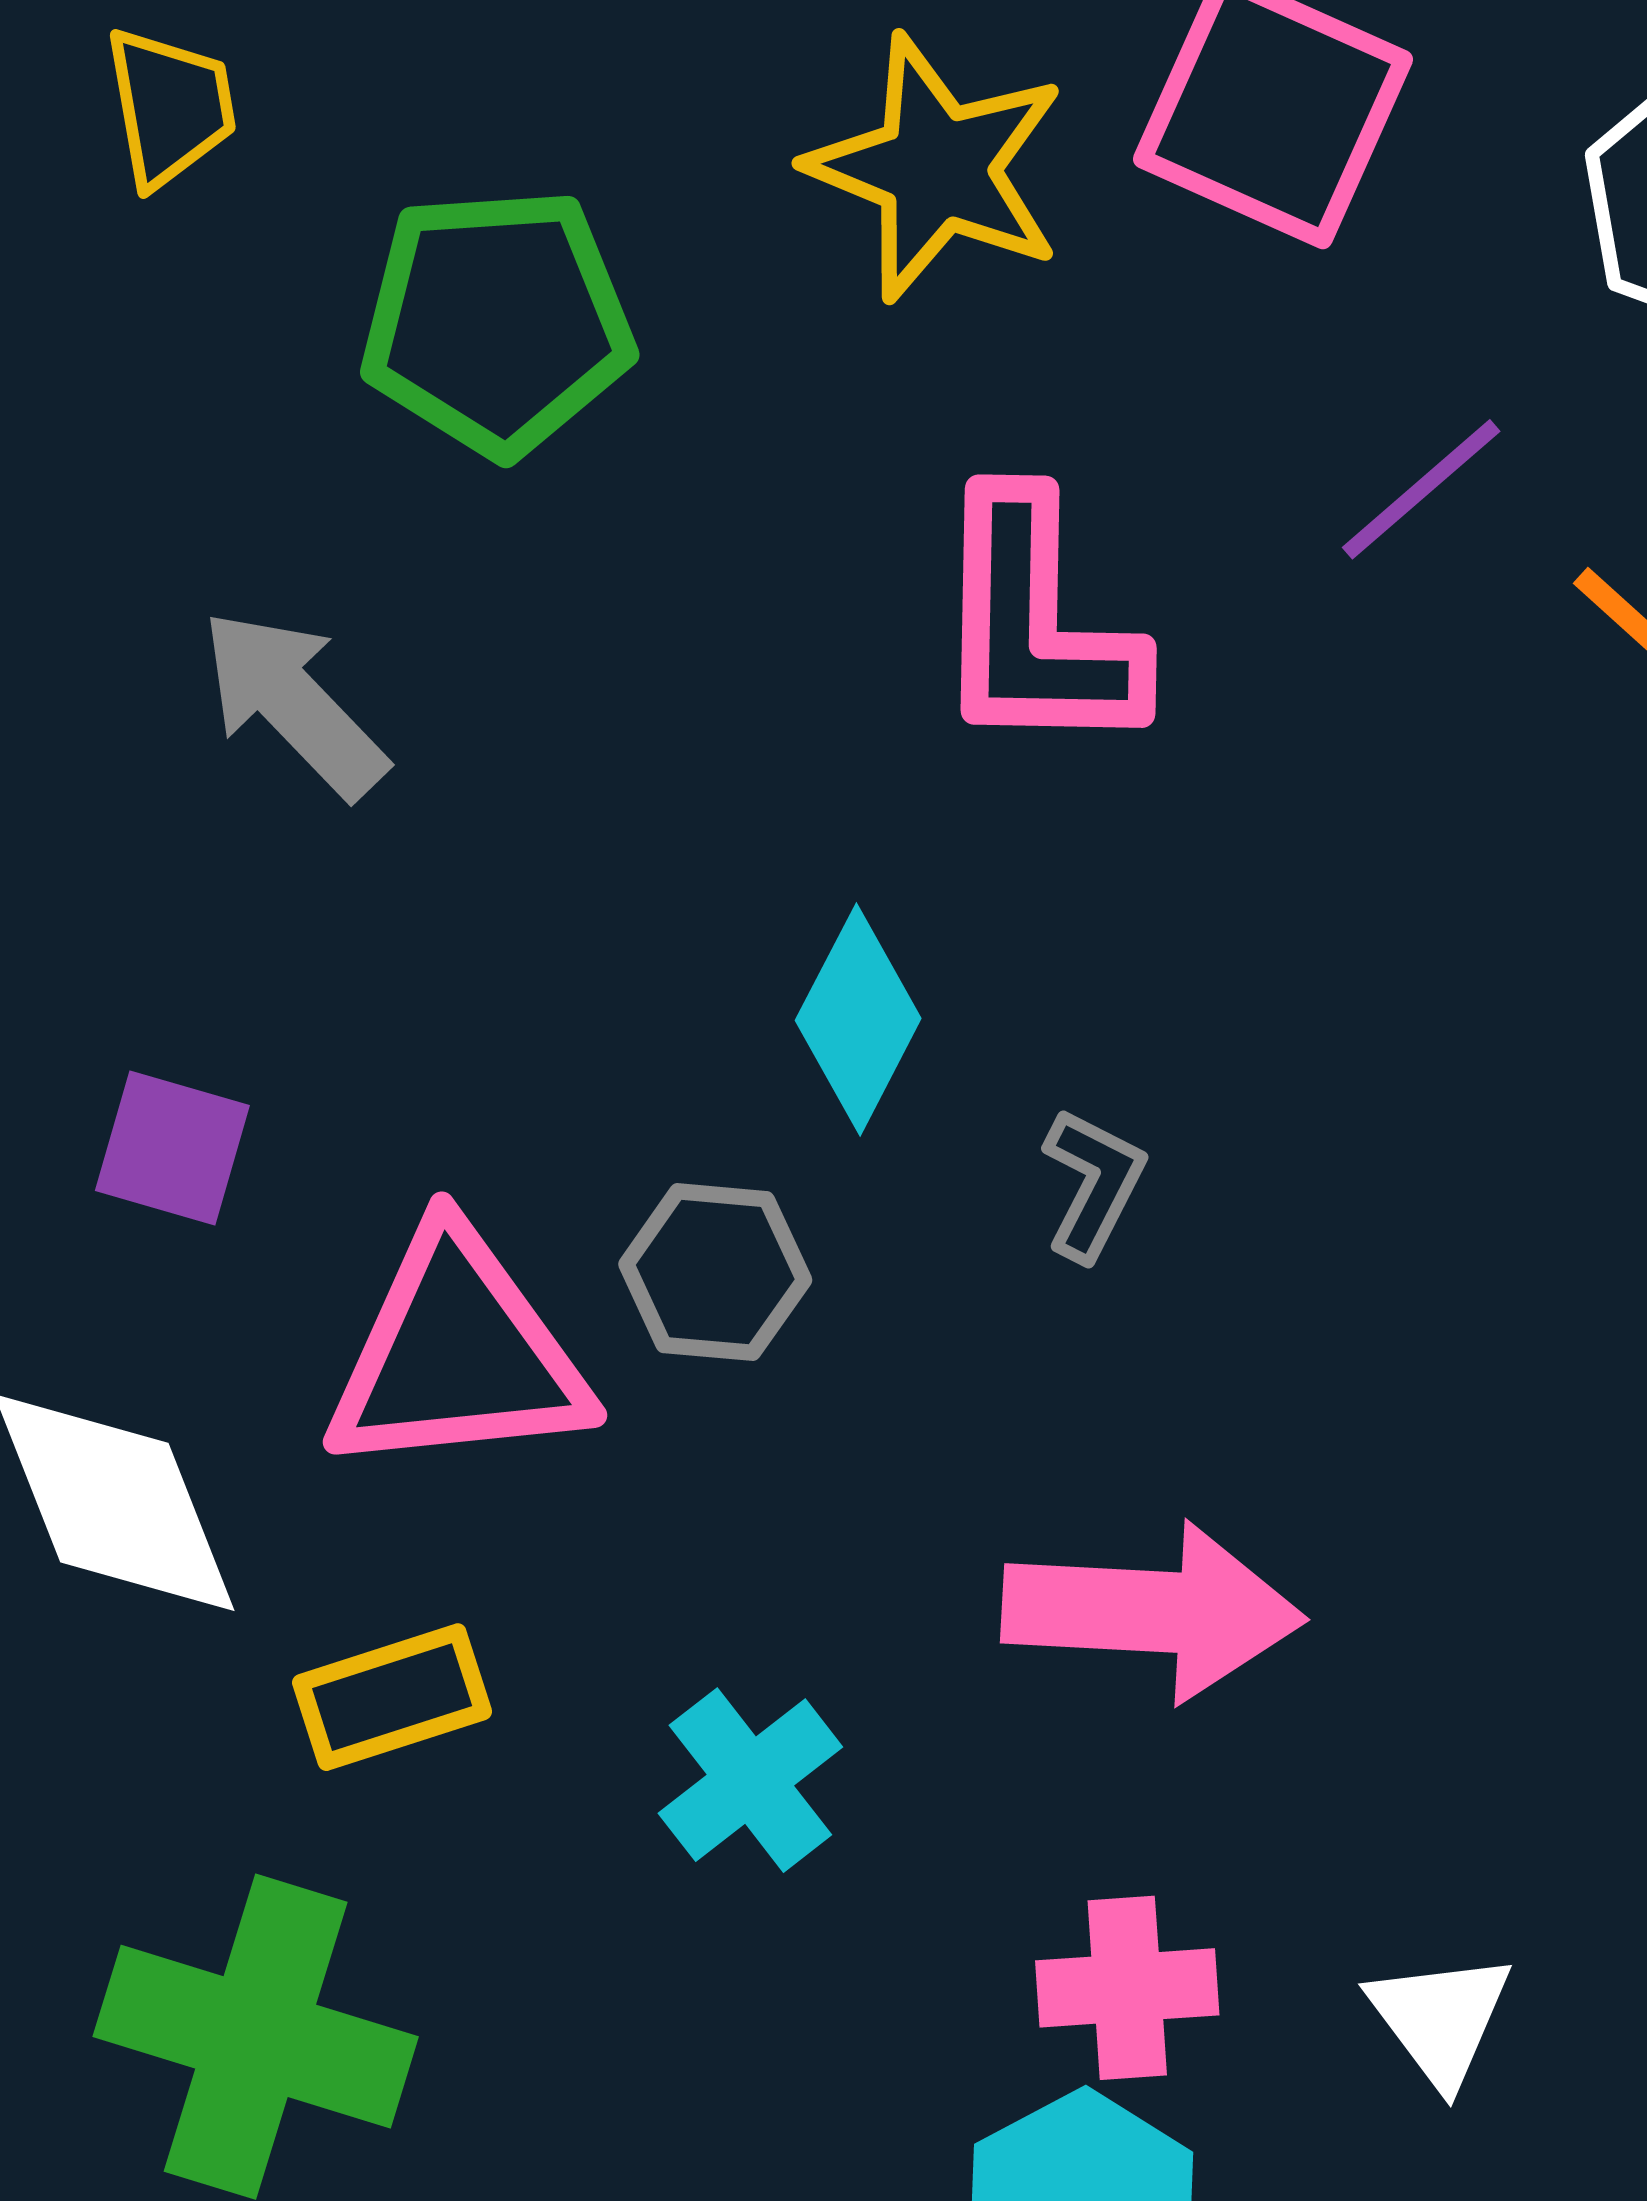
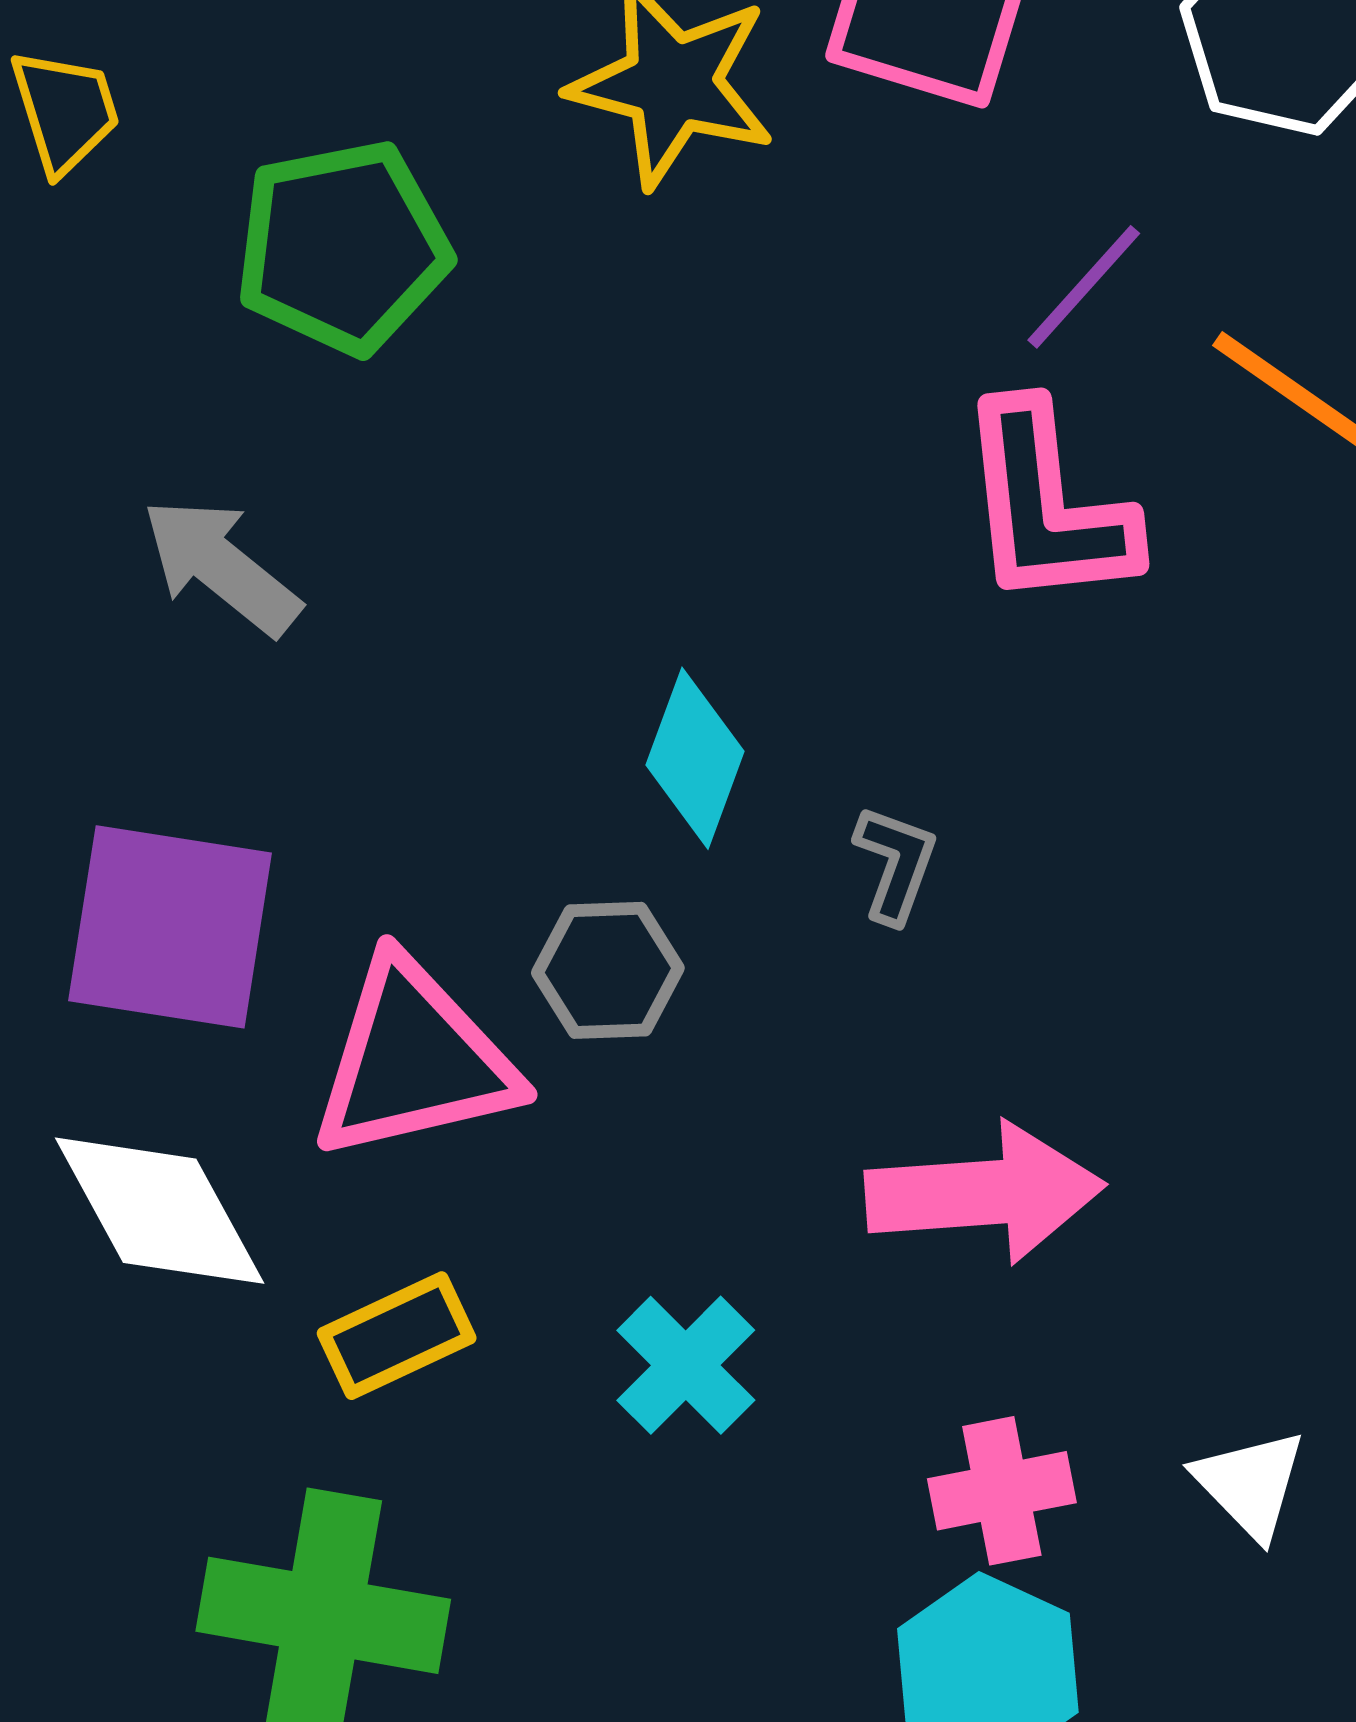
pink L-shape: (1035, 625) -> (1046, 506), moved
purple square: (172, 1148) -> (170, 927), size x1.8

